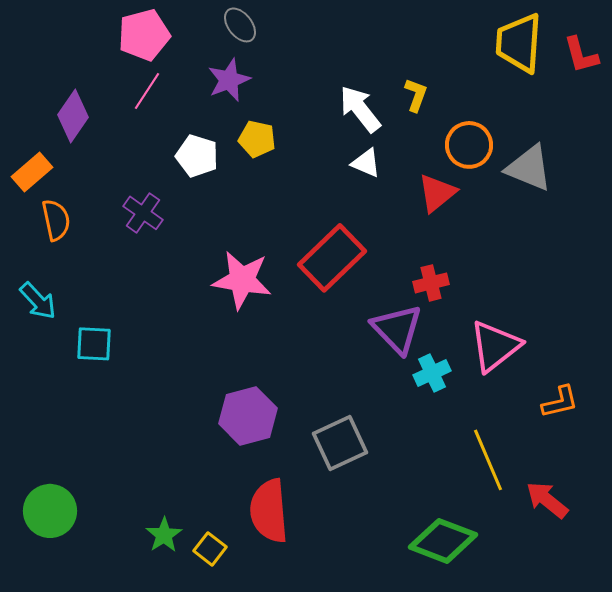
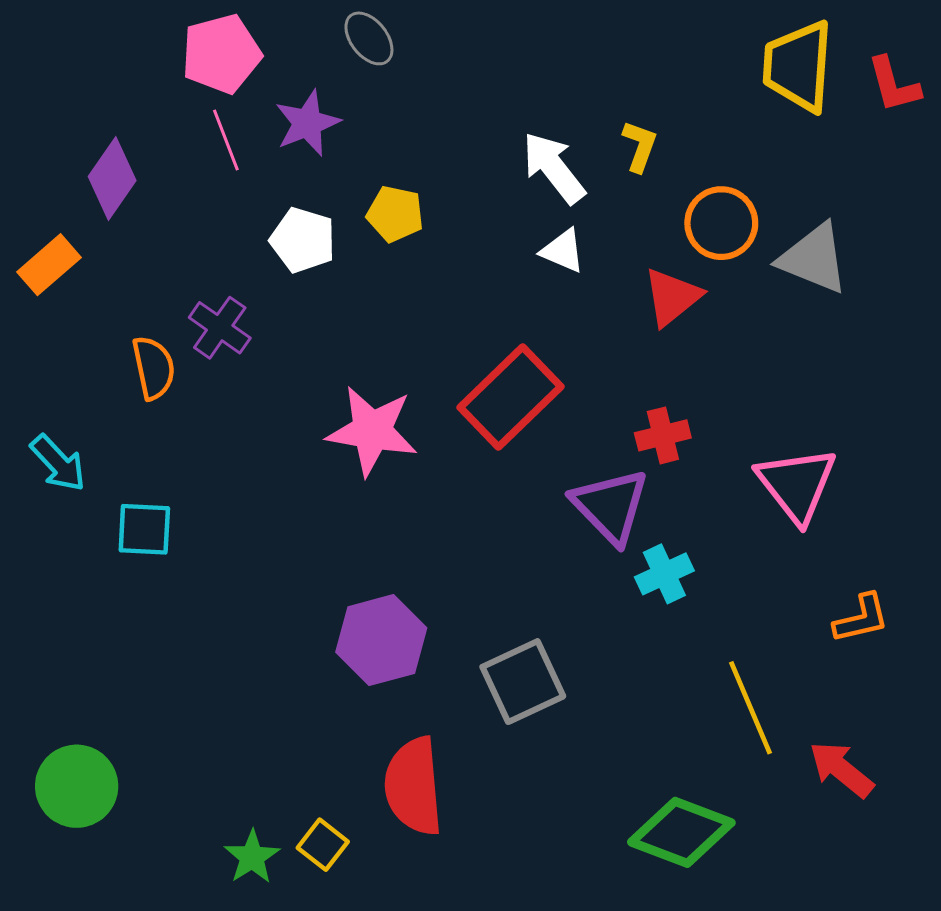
purple star: (229, 80) -> (307, 123), moved
pink line: (147, 91) -> (226, 140), turned -54
orange semicircle: (56, 220) -> (154, 368), moved
pink triangle: (495, 346) -> (797, 485), moved, turned -30
green star: (164, 535) -> (252, 857), moved

